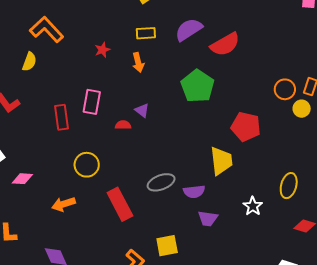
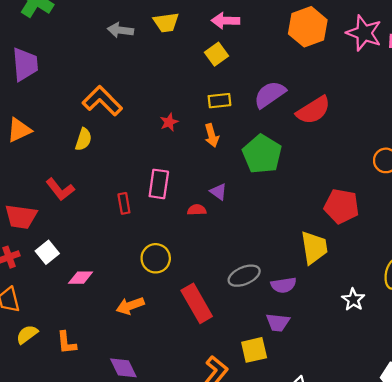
green pentagon: (198, 86) -> (262, 154), moved
red rectangle: (62, 117) -> (124, 203), size x0.7
purple trapezoid: (208, 219) -> (278, 322), moved

